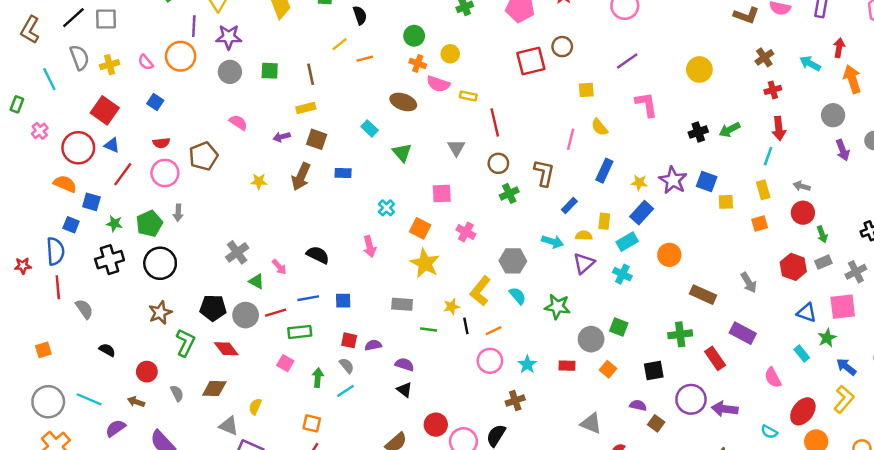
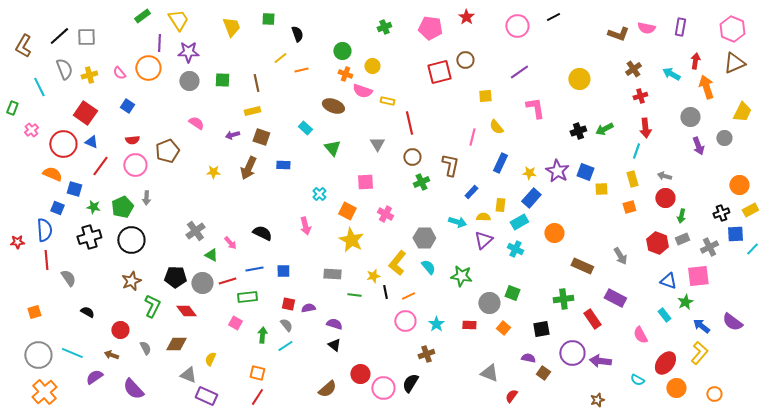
green arrow: (822, 234) -> (681, 216), turned 32

